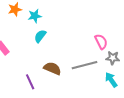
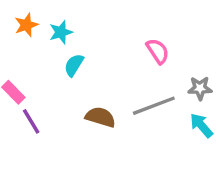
pink semicircle: (101, 42) -> (158, 51), moved
purple line: (30, 82) -> (31, 121), moved

